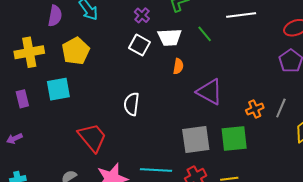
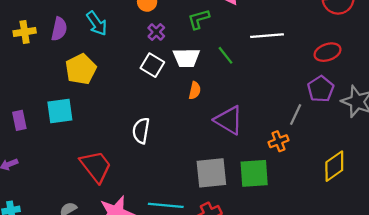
yellow cross: (29, 52) -> (25, 32), moved, size x0.7
gray line: (281, 108) -> (296, 114), moved

